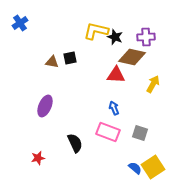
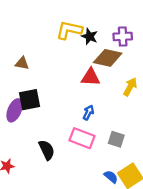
black square: (70, 58) -> (30, 100), moved, size x1.5
blue arrow: (114, 108) -> (88, 112), turned 48

